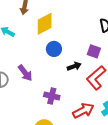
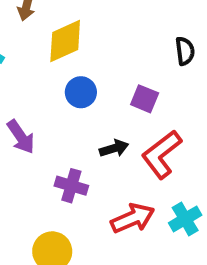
purple square: (94, 51) -> (145, 99), moved
black arrow: (74, 66) -> (114, 148), moved

